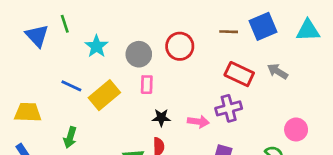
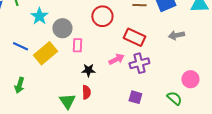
gray circle: (139, 54) -> (62, 28), moved
gray arrow: (278, 71) -> (176, 35), turned -42
red rectangle: (239, 74) -> (134, 37), moved
pink arrow: (198, 122) -> (116, 59), moved, turned -35

